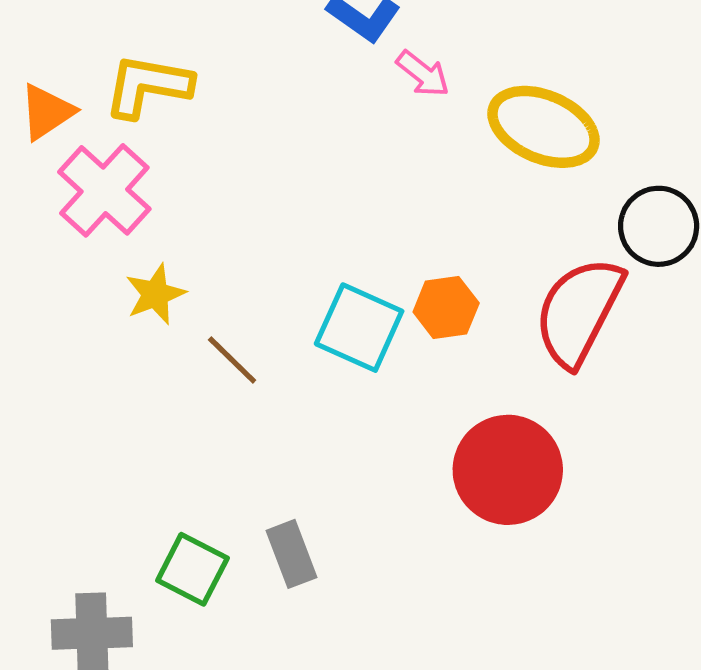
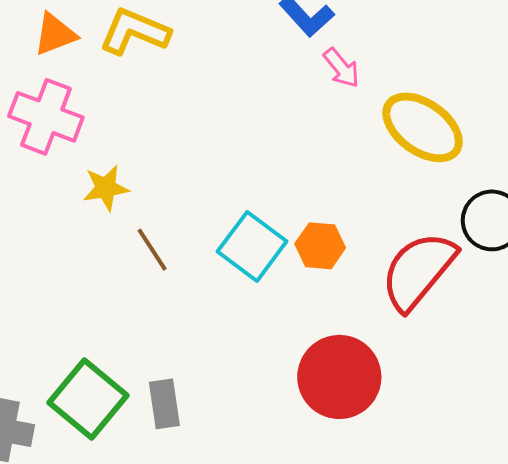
pink cross: (104, 190) -> (46, 117), moved, turned -34
green square: (192, 569) -> (88, 399), size x1.4

